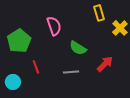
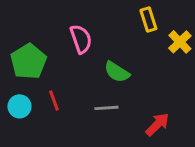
red arrow: (105, 64) -> (157, 124), moved
cyan circle: (13, 82) -> (19, 106), moved

